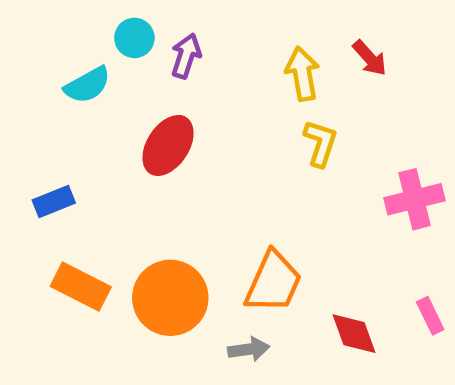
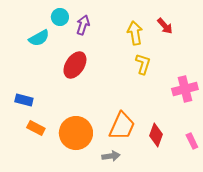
blue rectangle: (54, 201) -> (24, 100), moved, turned 36
orange rectangle: (81, 287) -> (36, 128), size x0.7
red diamond: (354, 334) -> (156, 135), moved, turned 40

